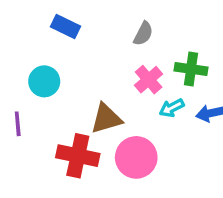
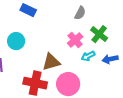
gray semicircle: (143, 34) -> (80, 13), moved
green cross: (191, 69) -> (99, 34), turned 30

